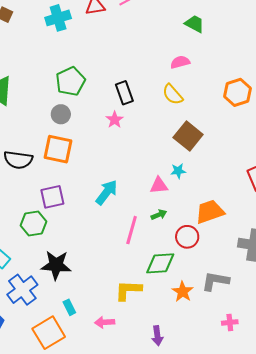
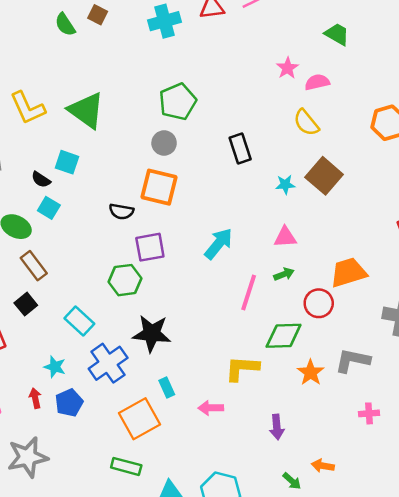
black rectangle: (124, 93) -> (240, 148), moved
pink star: (115, 120) -> (287, 68), moved
black semicircle: (18, 160) -> (121, 211), moved, size x0.7
cyan star: (178, 171) -> (285, 185), moved

